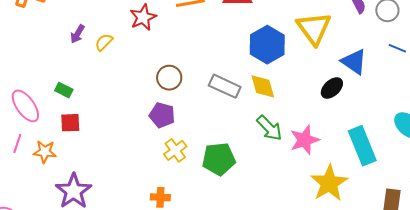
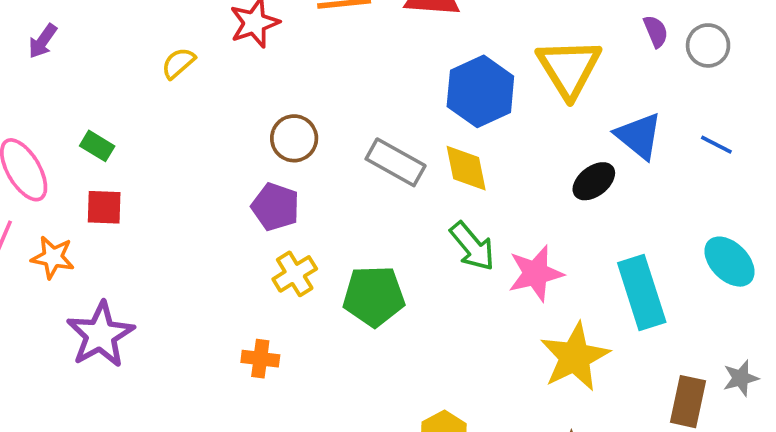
purple arrow: (77, 34) -> (43, 41), moved
blue line: (397, 48) -> (716, 145), moved

